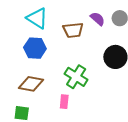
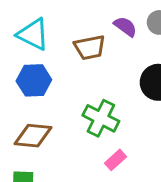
pink rectangle: (64, 102) -> (116, 160), moved, turned 48

